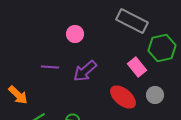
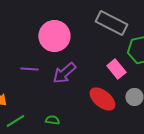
pink circle: (75, 34) -> (54, 36), size x1.8

